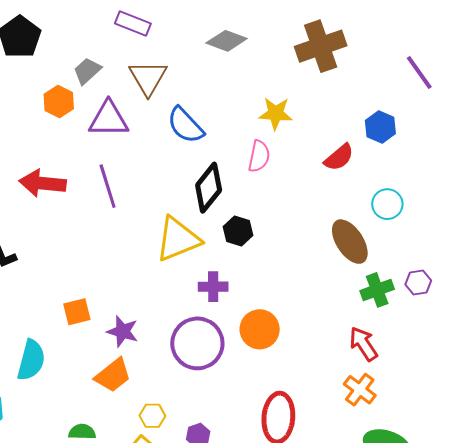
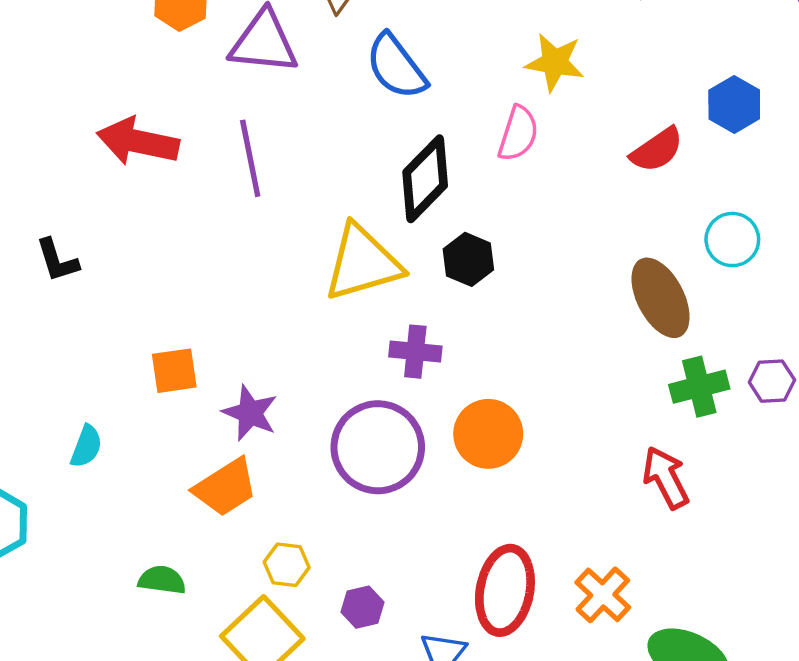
cyan semicircle: (31, 360) -> (86, 446), size x0.6
orange cross: (360, 390) -> (603, 595), moved

